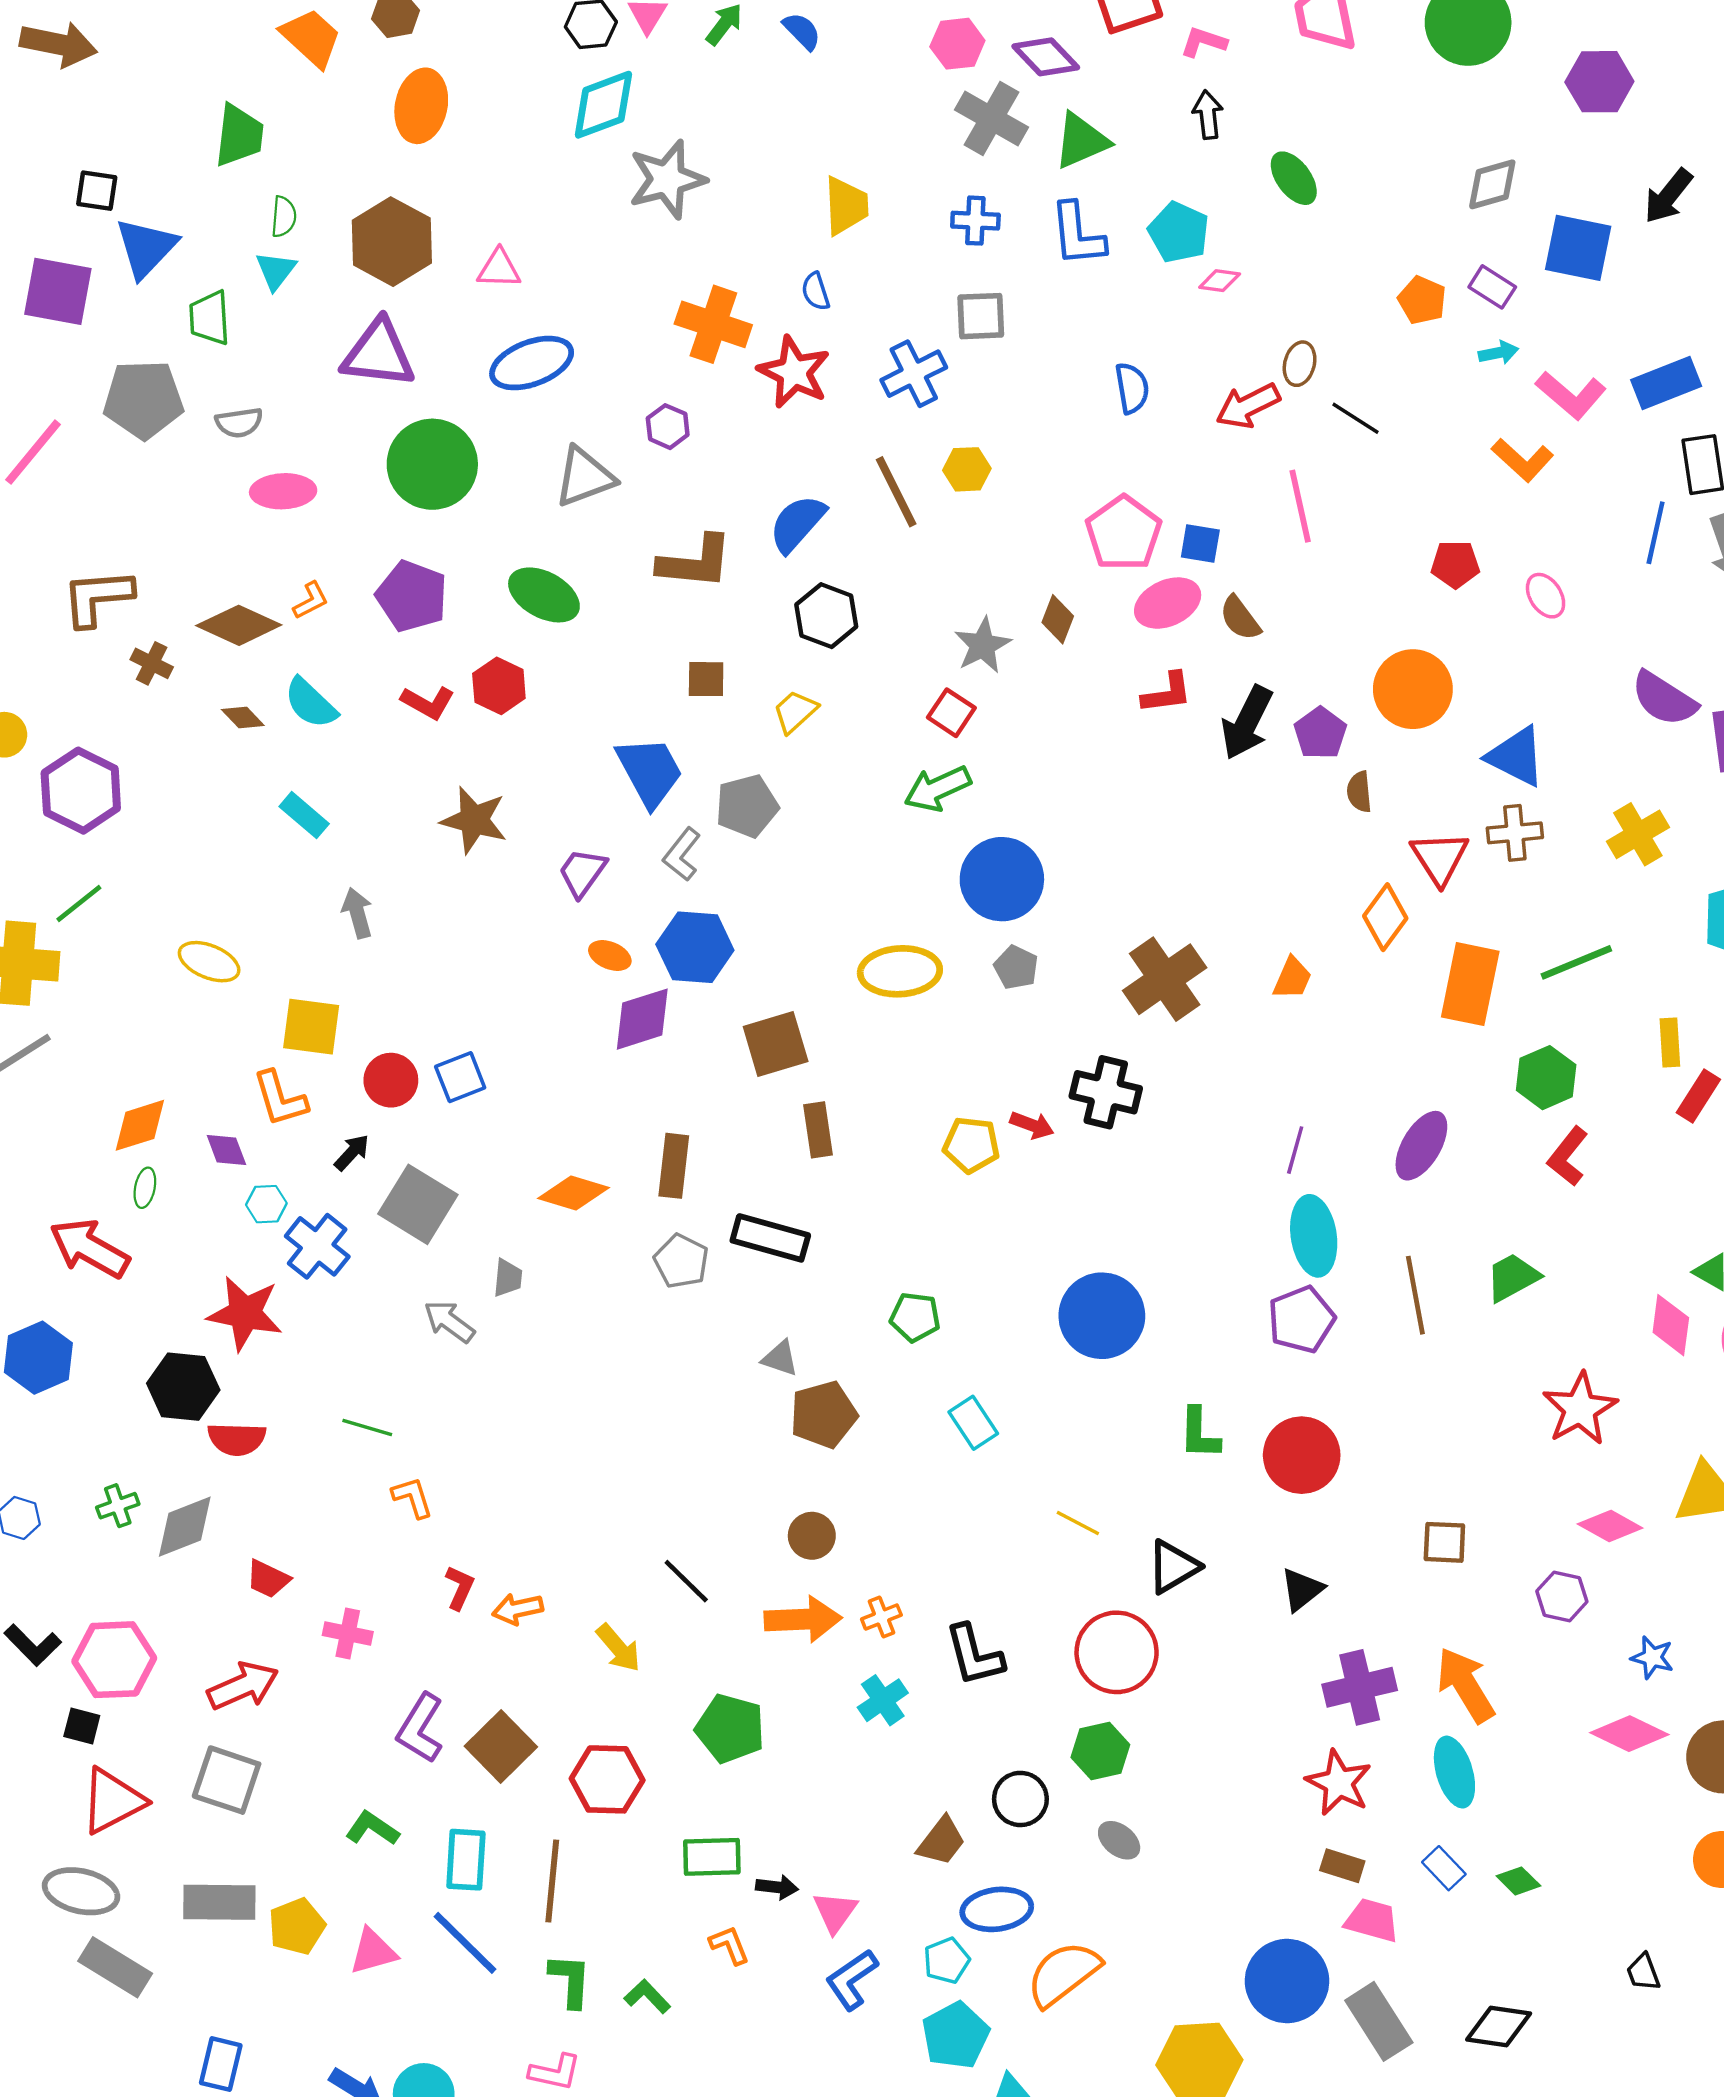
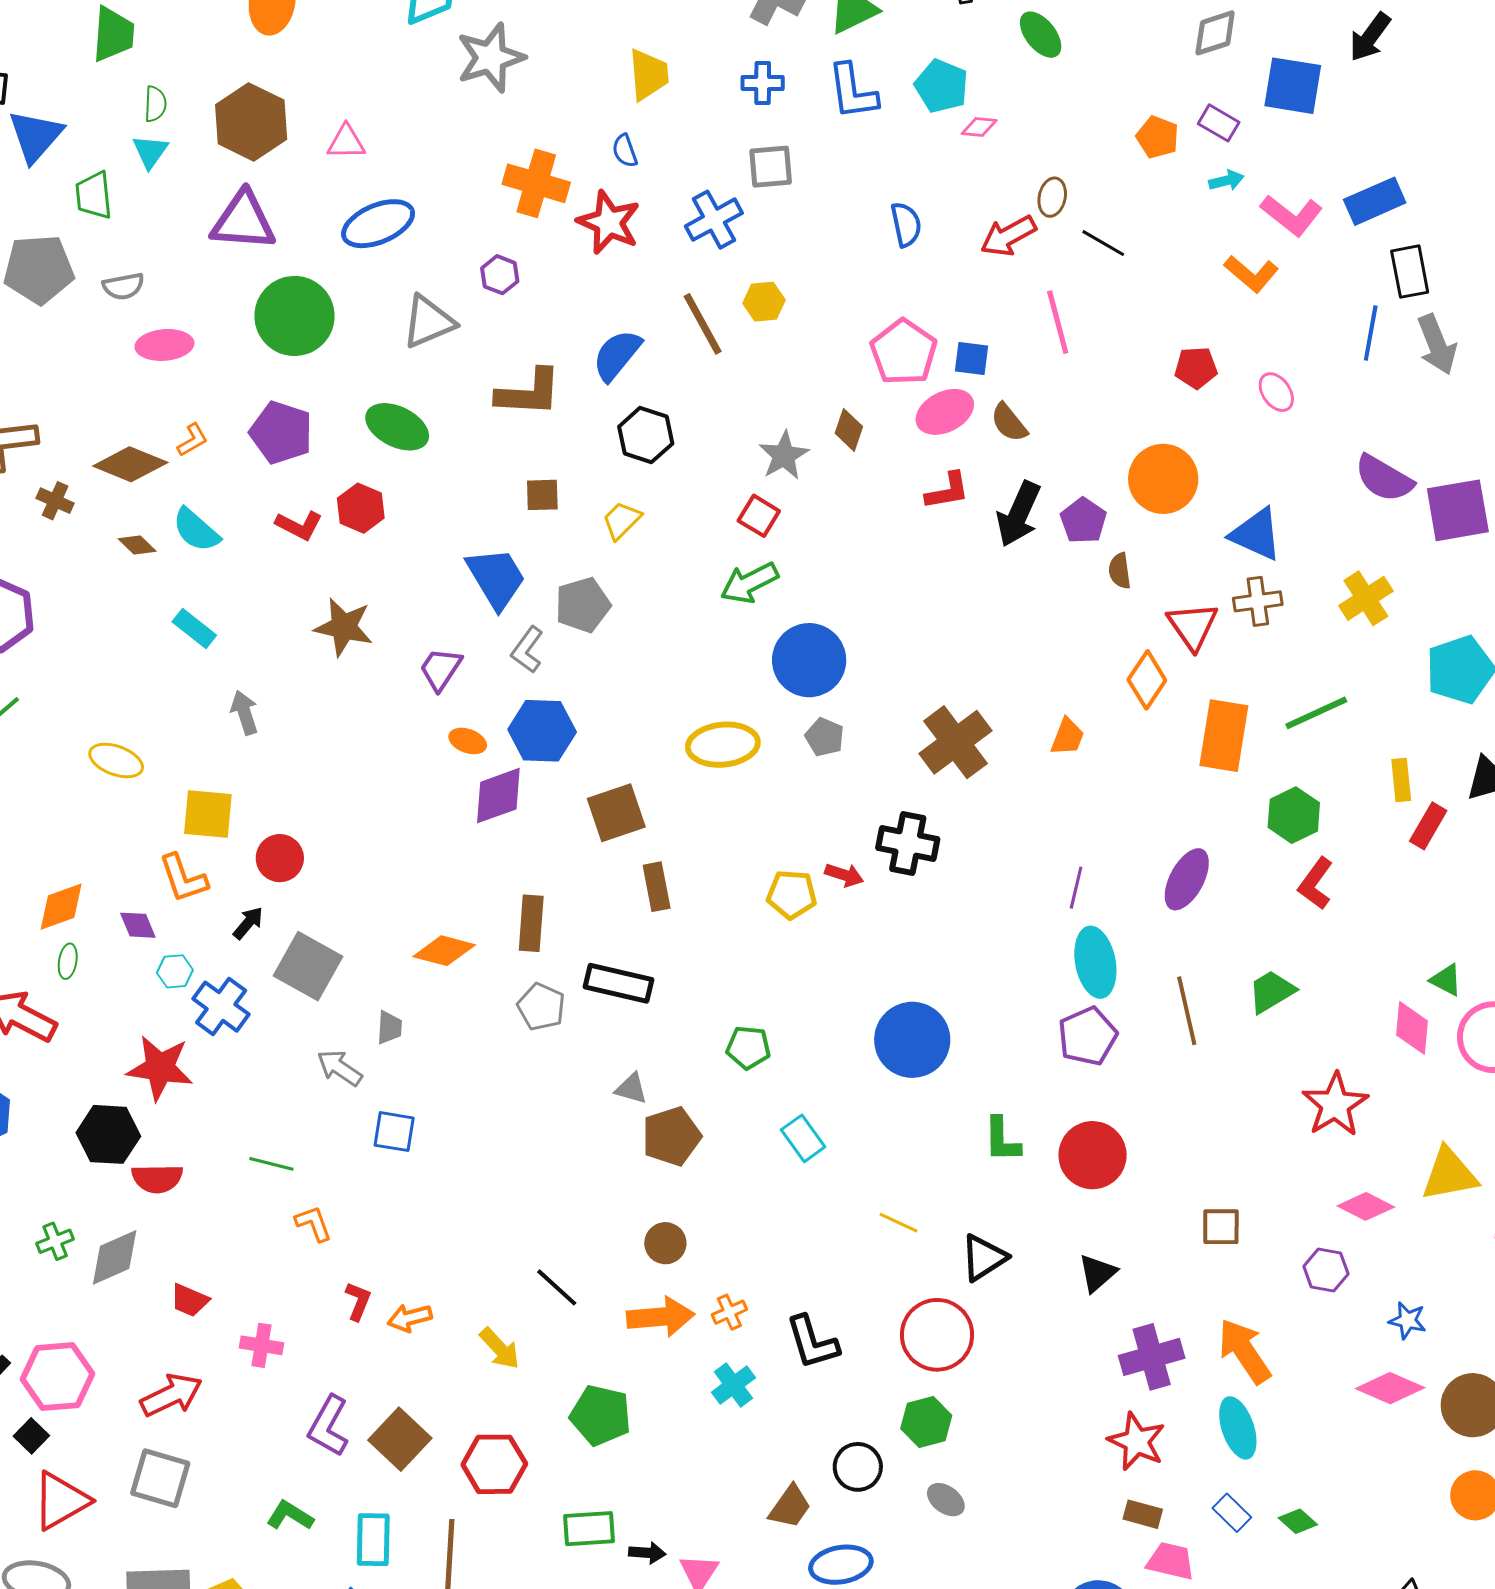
blue square: (460, 1077) -> (394, 1132), moved, turned 33
black square: (82, 1726) -> (31, 1436), turned 32

